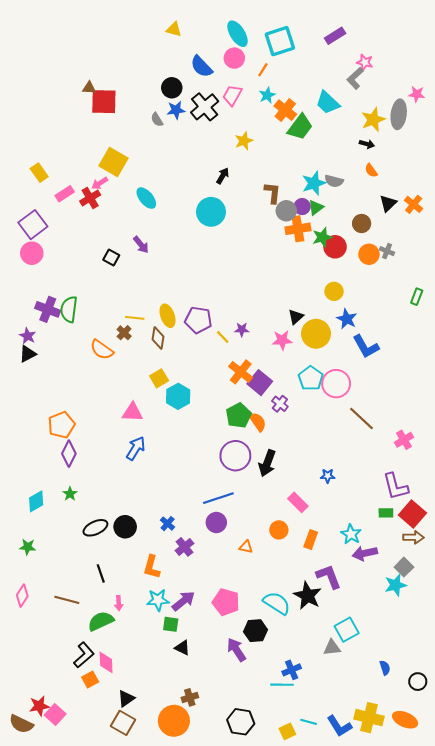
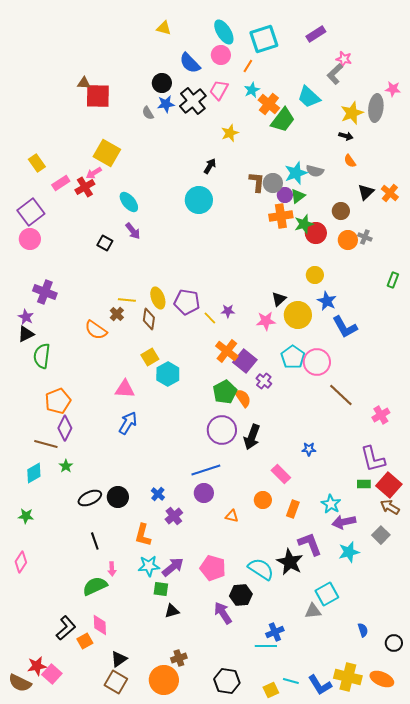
cyan ellipse: (146, 198) -> (129, 202), moved
gray circle: (286, 211) -> (273, 183), moved
green semicircle: (69, 309) -> (42, 356), moved
brown arrow: (414, 537) -> (390, 507), turned -150
cyan star: (395, 585) -> (349, 552), moved
brown line: (67, 600) -> (46, 444), moved
black triangle: (182, 648) -> (172, 611), turned -42
black L-shape: (84, 655) -> (66, 628), moved

